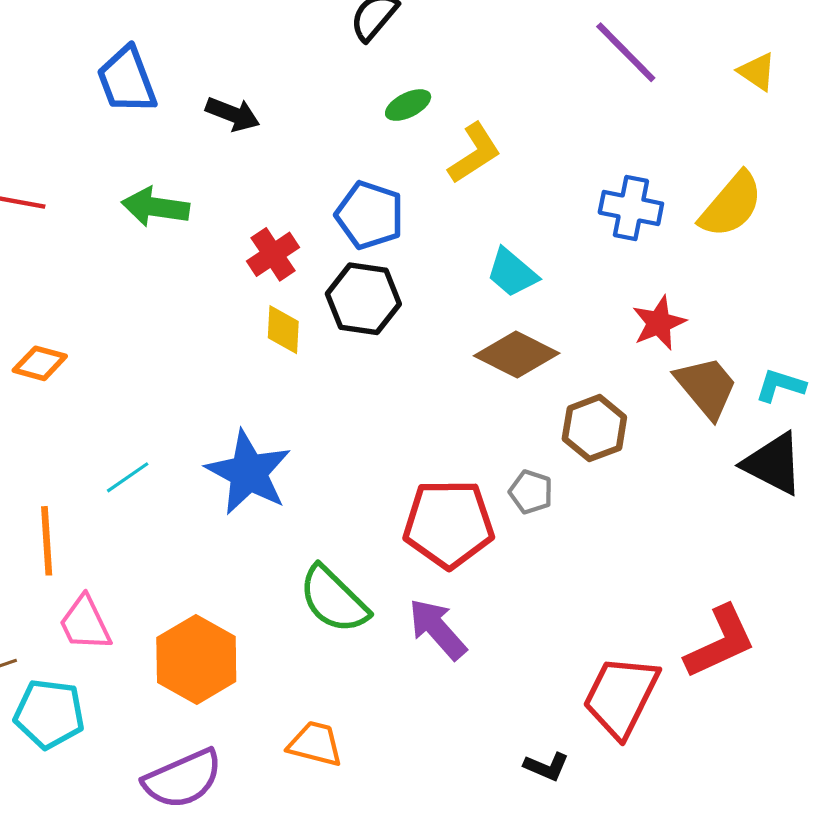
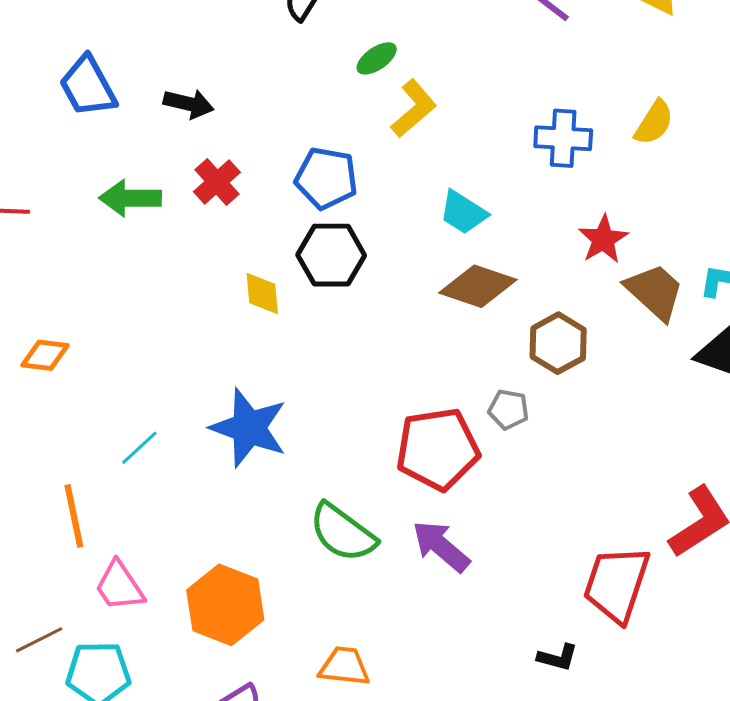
green ellipse: (408, 105) -> (377, 58), moved
yellow semicircle: (731, 205) -> (654, 123), size x0.7
red cross: (273, 254) -> (217, 182), moved

